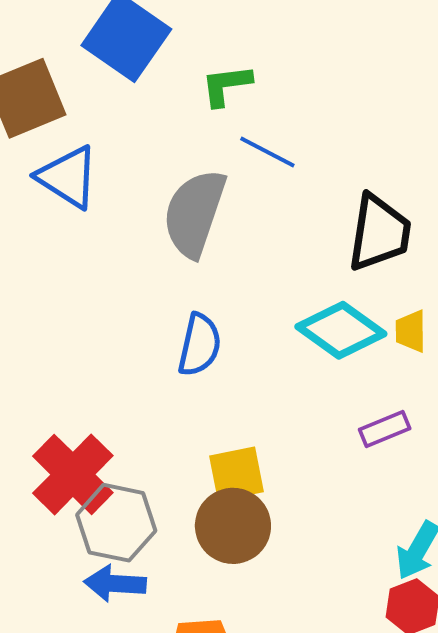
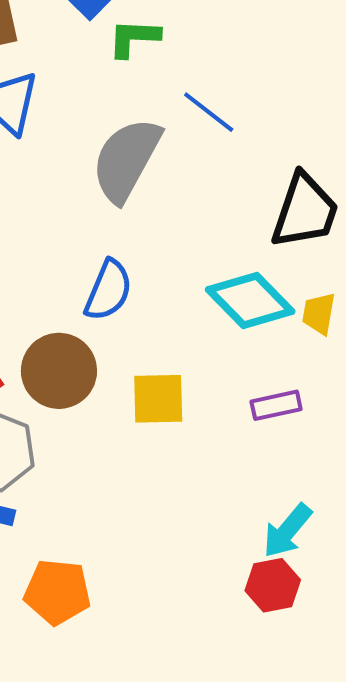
green L-shape: (226, 85) -> (134, 38), moved
yellow square: (237, 474) -> (158, 399), moved
brown circle: (233, 526) -> (59, 371), moved

